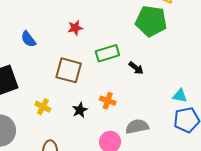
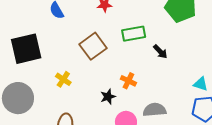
brown square: (69, 70) -> (93, 46), turned 32
black star: (80, 110) -> (108, 97), moved

